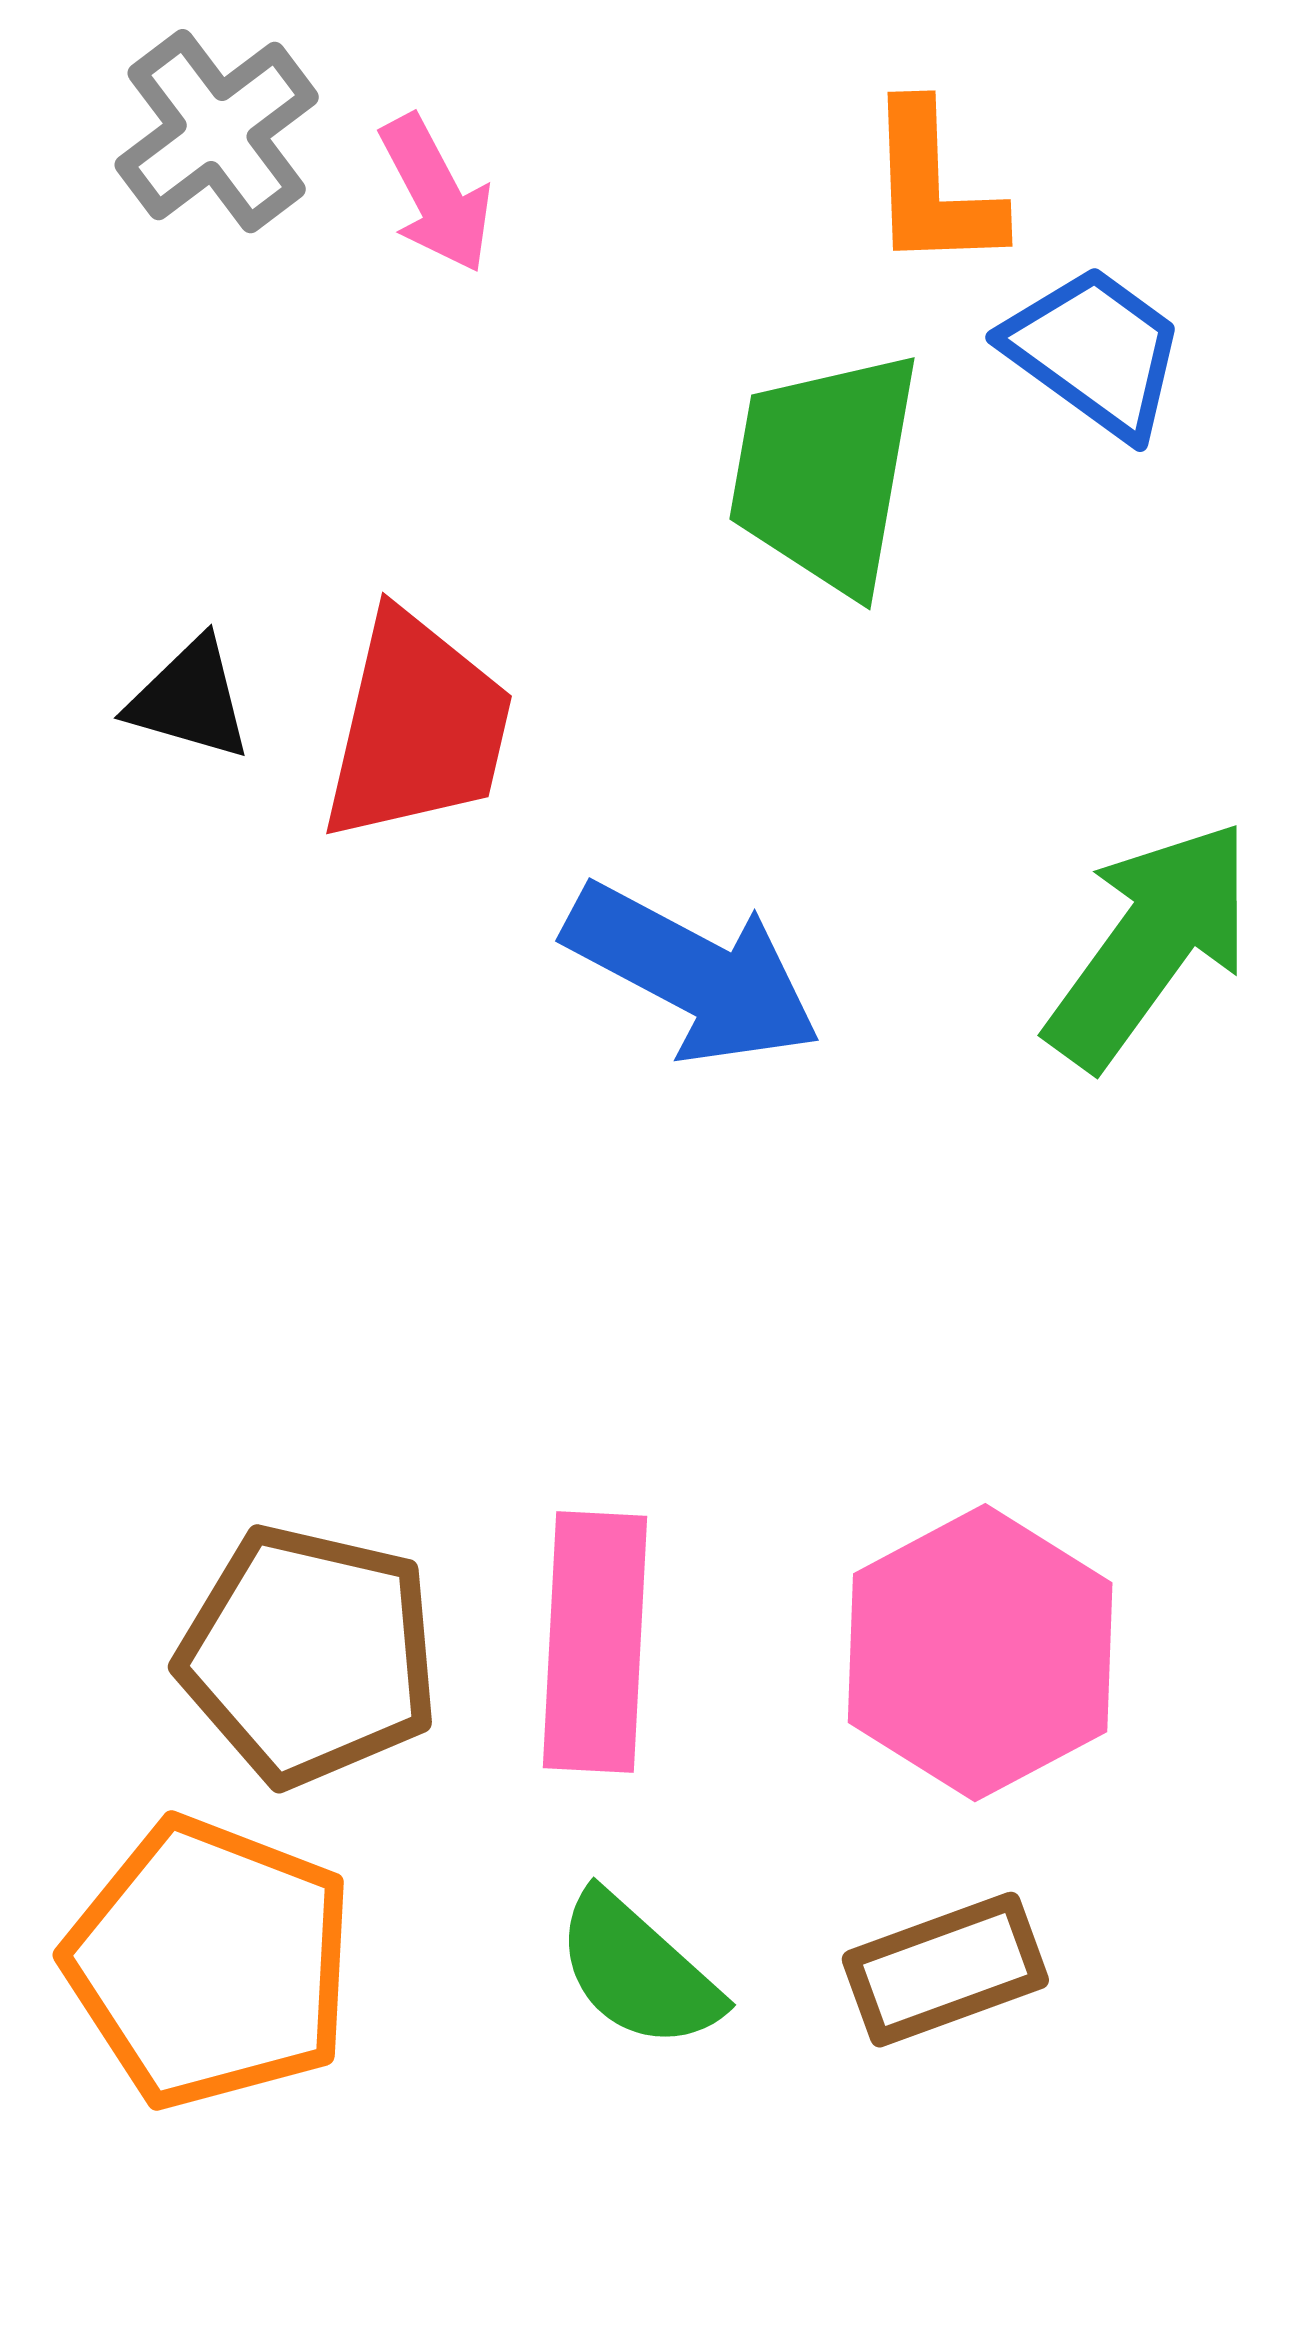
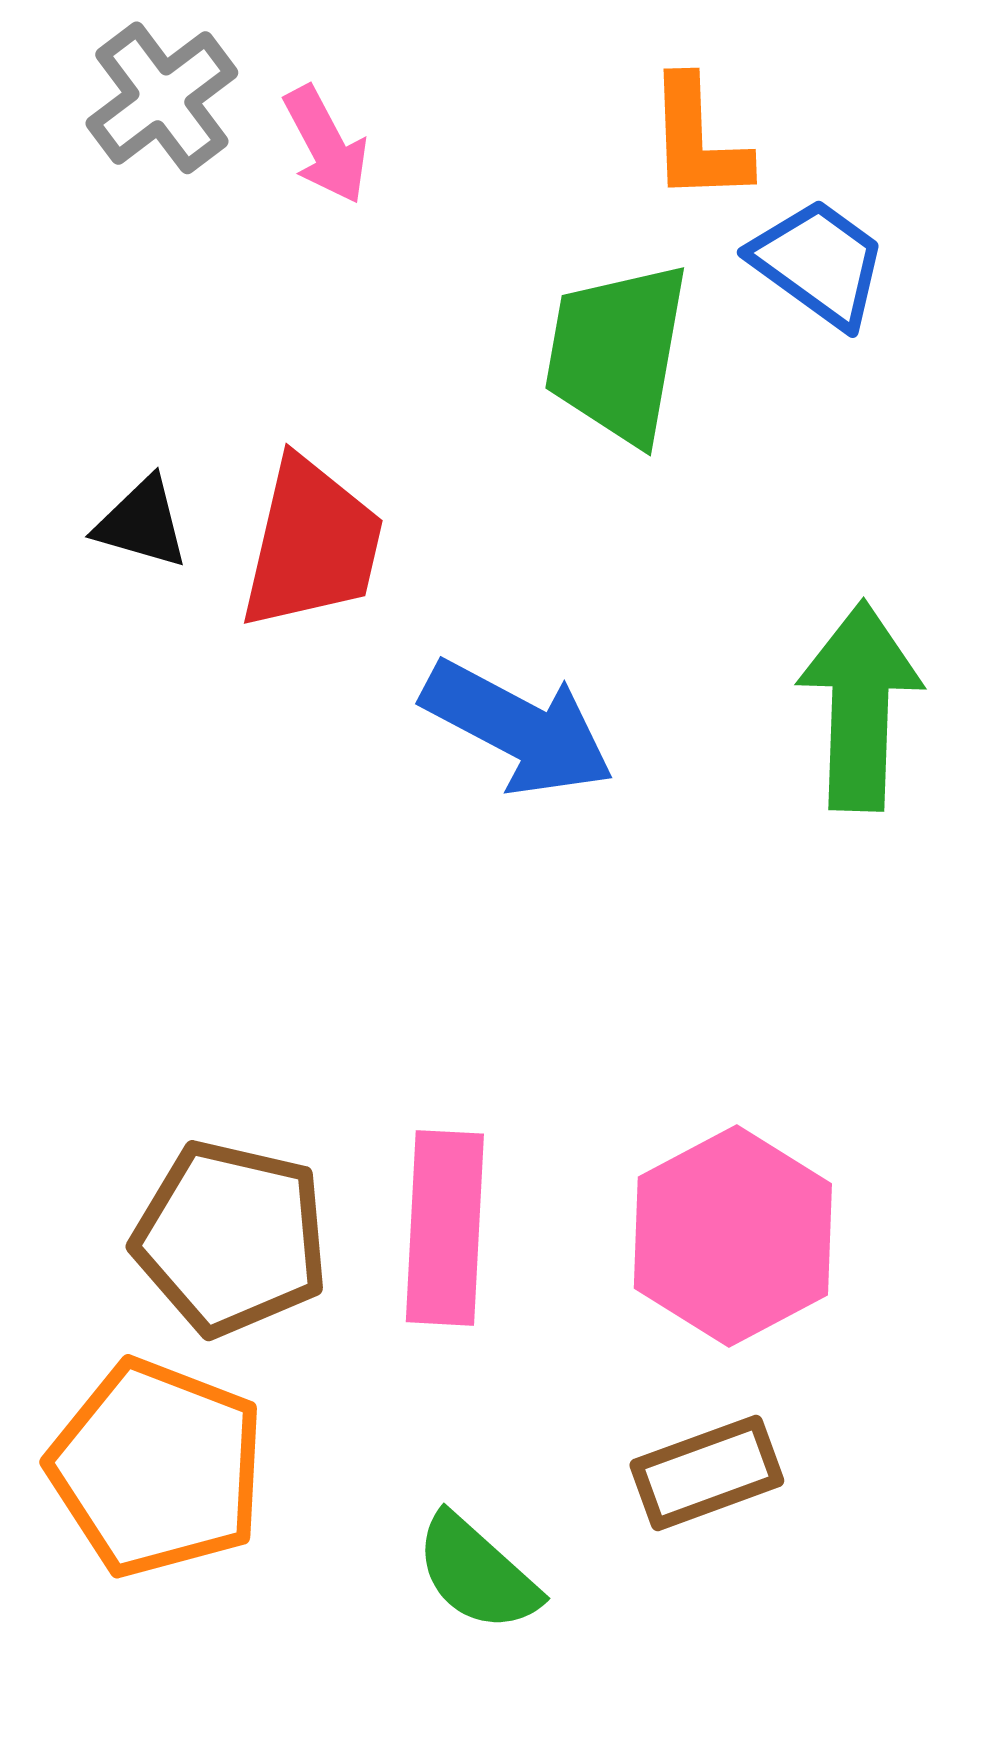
green arrow: (1150, 944) -> (860, 706), turned -34
green semicircle: (638, 1971) -> (477, 1573), moved

